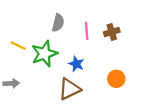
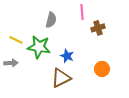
pink line: (87, 31) -> (82, 12), moved
green star: (44, 54) -> (39, 47), turned 30
gray arrow: (11, 83) -> (11, 63), moved

